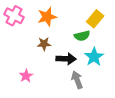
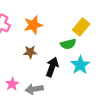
black arrow: (66, 59) -> (52, 67), turned -72
gray arrow: (77, 80) -> (34, 89), moved, turned -78

